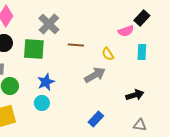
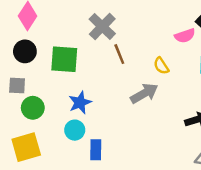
gray cross: (49, 24) -> (102, 26), moved
brown line: (76, 45) -> (119, 54), turned 63
blue rectangle: (96, 119) -> (96, 150), moved, turned -42

